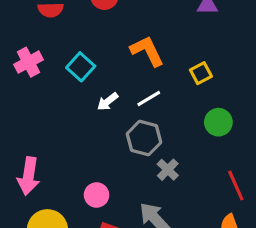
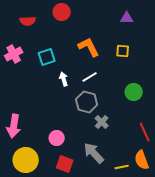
cyan square: (81, 67) -> (47, 57), turned 30
yellow square: (201, 73) -> (123, 51), moved, turned 32
white arrow: (108, 102) -> (64, 79), turned 112

